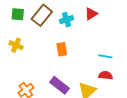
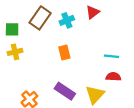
green square: (18, 14) -> (12, 29), moved
yellow cross: (16, 45) -> (15, 52), turned -32

